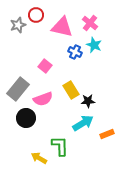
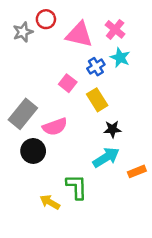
blue cross: (75, 52) -> (96, 67), turned 32
pink square: (45, 66) -> (68, 83), moved
yellow rectangle: (71, 90) -> (97, 100), moved

